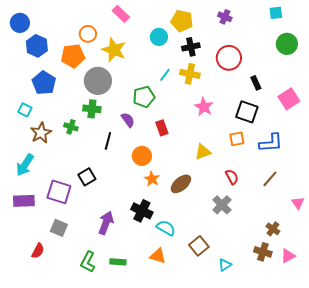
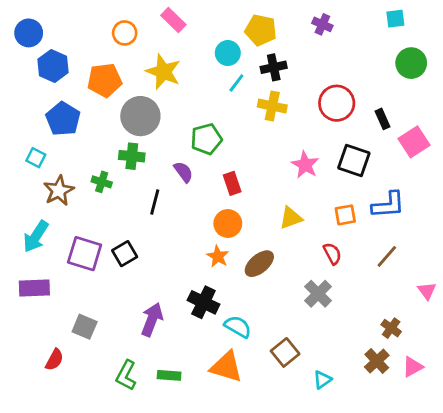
orange circle: (88, 34) -> (125, 33), moved
red circle: (229, 58) -> (337, 103), moved
cyan line: (165, 75) -> (236, 83), moved
black rectangle: (256, 83) -> (383, 119), moved
pink star: (204, 107) -> (305, 165), moved
orange square: (237, 139) -> (345, 215), moved
orange circle: (142, 156) -> (228, 224), moved
purple square: (59, 192) -> (85, 254), moved
brown cross: (263, 252) -> (377, 361), turned 30
orange triangle: (158, 256) -> (226, 367), size x1.4

